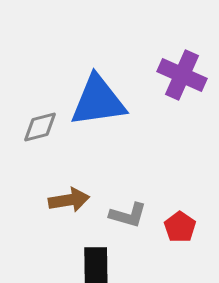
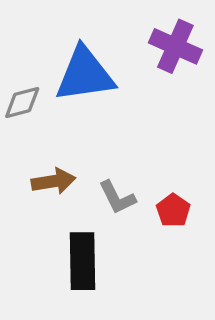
gray L-shape: (128, 215) -> (117, 197), turned 48

